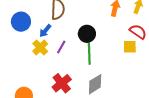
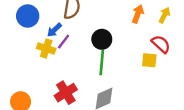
purple line: (61, 47) -> (64, 42), moved
yellow cross: (40, 48) -> (46, 48), turned -35

